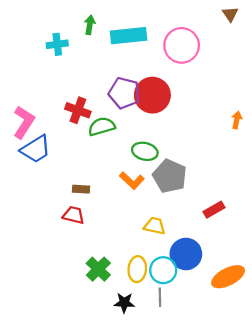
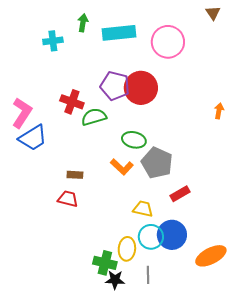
red rectangle: (214, 210) -> (180, 194), moved
green cross: (98, 269) -> (105, 263), moved, turned -30
cyan circle: (163, 270) -> (151, 237), moved

